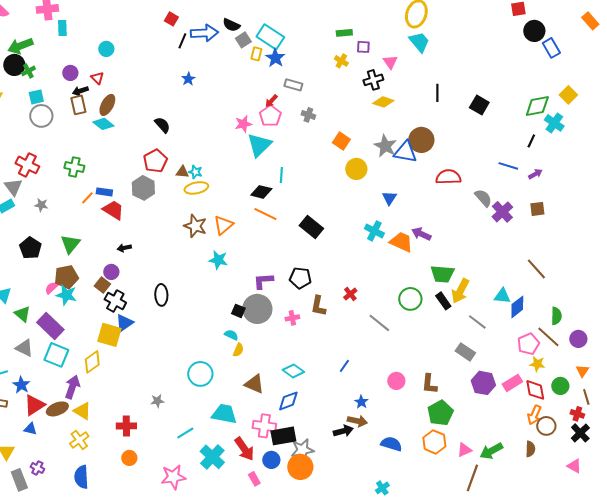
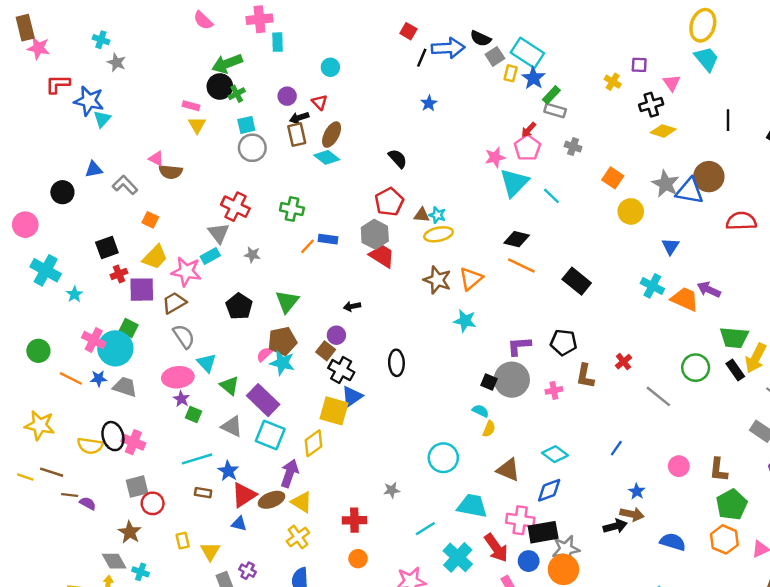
green rectangle: (344, 33) -> (551, 95), moved, turned -42
cyan line: (281, 175) -> (551, 196), moved, turned -49
red trapezoid: (113, 210) -> (382, 256), moved

